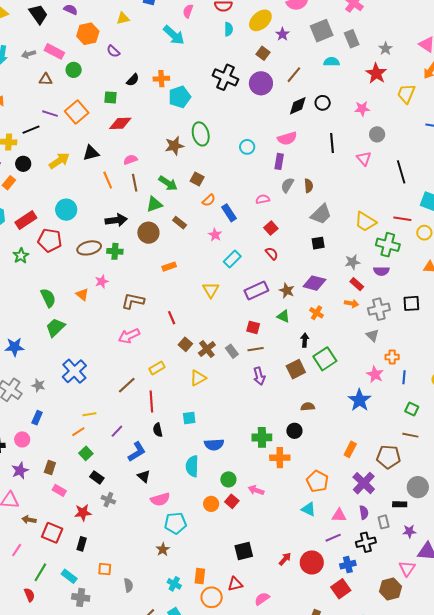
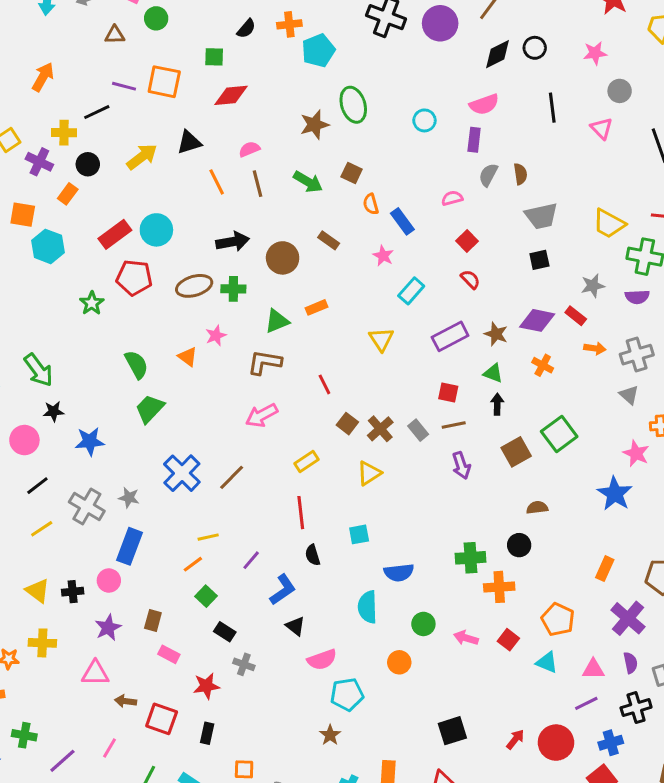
orange square: (77, 112) -> (164, 82), turned -35
orange semicircle: (209, 200) -> (371, 204), turned 120
green triangle: (154, 204) -> (277, 321), moved
gray trapezoid: (321, 214) -> (541, 216), turned 35
red rectangle: (26, 220) -> (115, 234), moved
red rectangle: (357, 284) -> (576, 316), moved
black arrow: (305, 340) -> (497, 404), moved
brown line: (127, 385) -> (232, 477), moved
blue rectangle: (37, 418) -> (129, 546), size x1.6
red square: (232, 501) -> (508, 640), moved

